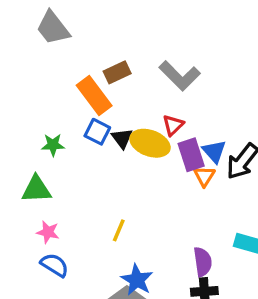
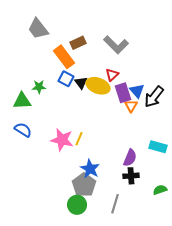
gray trapezoid: (53, 28) -> (38, 29), moved
green triangle: (36, 189) -> (22, 101), moved
pink star: (48, 232) -> (62, 140), moved, size x1.6
purple semicircle: (203, 262) -> (130, 158), turned 30
blue semicircle: (55, 265) -> (23, 130), moved

